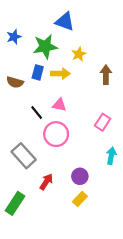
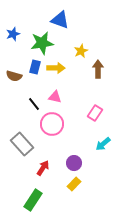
yellow star: (79, 54) -> (81, 51), moved
cyan arrow: (111, 156) -> (103, 144), turned -140
green rectangle: (15, 203) -> (33, 200), moved

